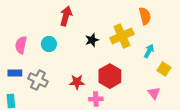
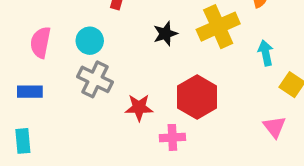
cyan arrow: (149, 51) -> (266, 53), turned -40
gray cross: (38, 80) -> (95, 79), moved

